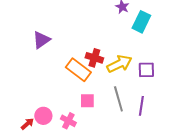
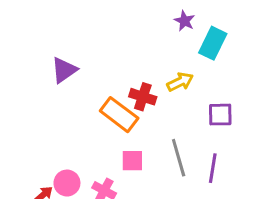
yellow arrow: (119, 64) -> (180, 82), moved, size x0.7

